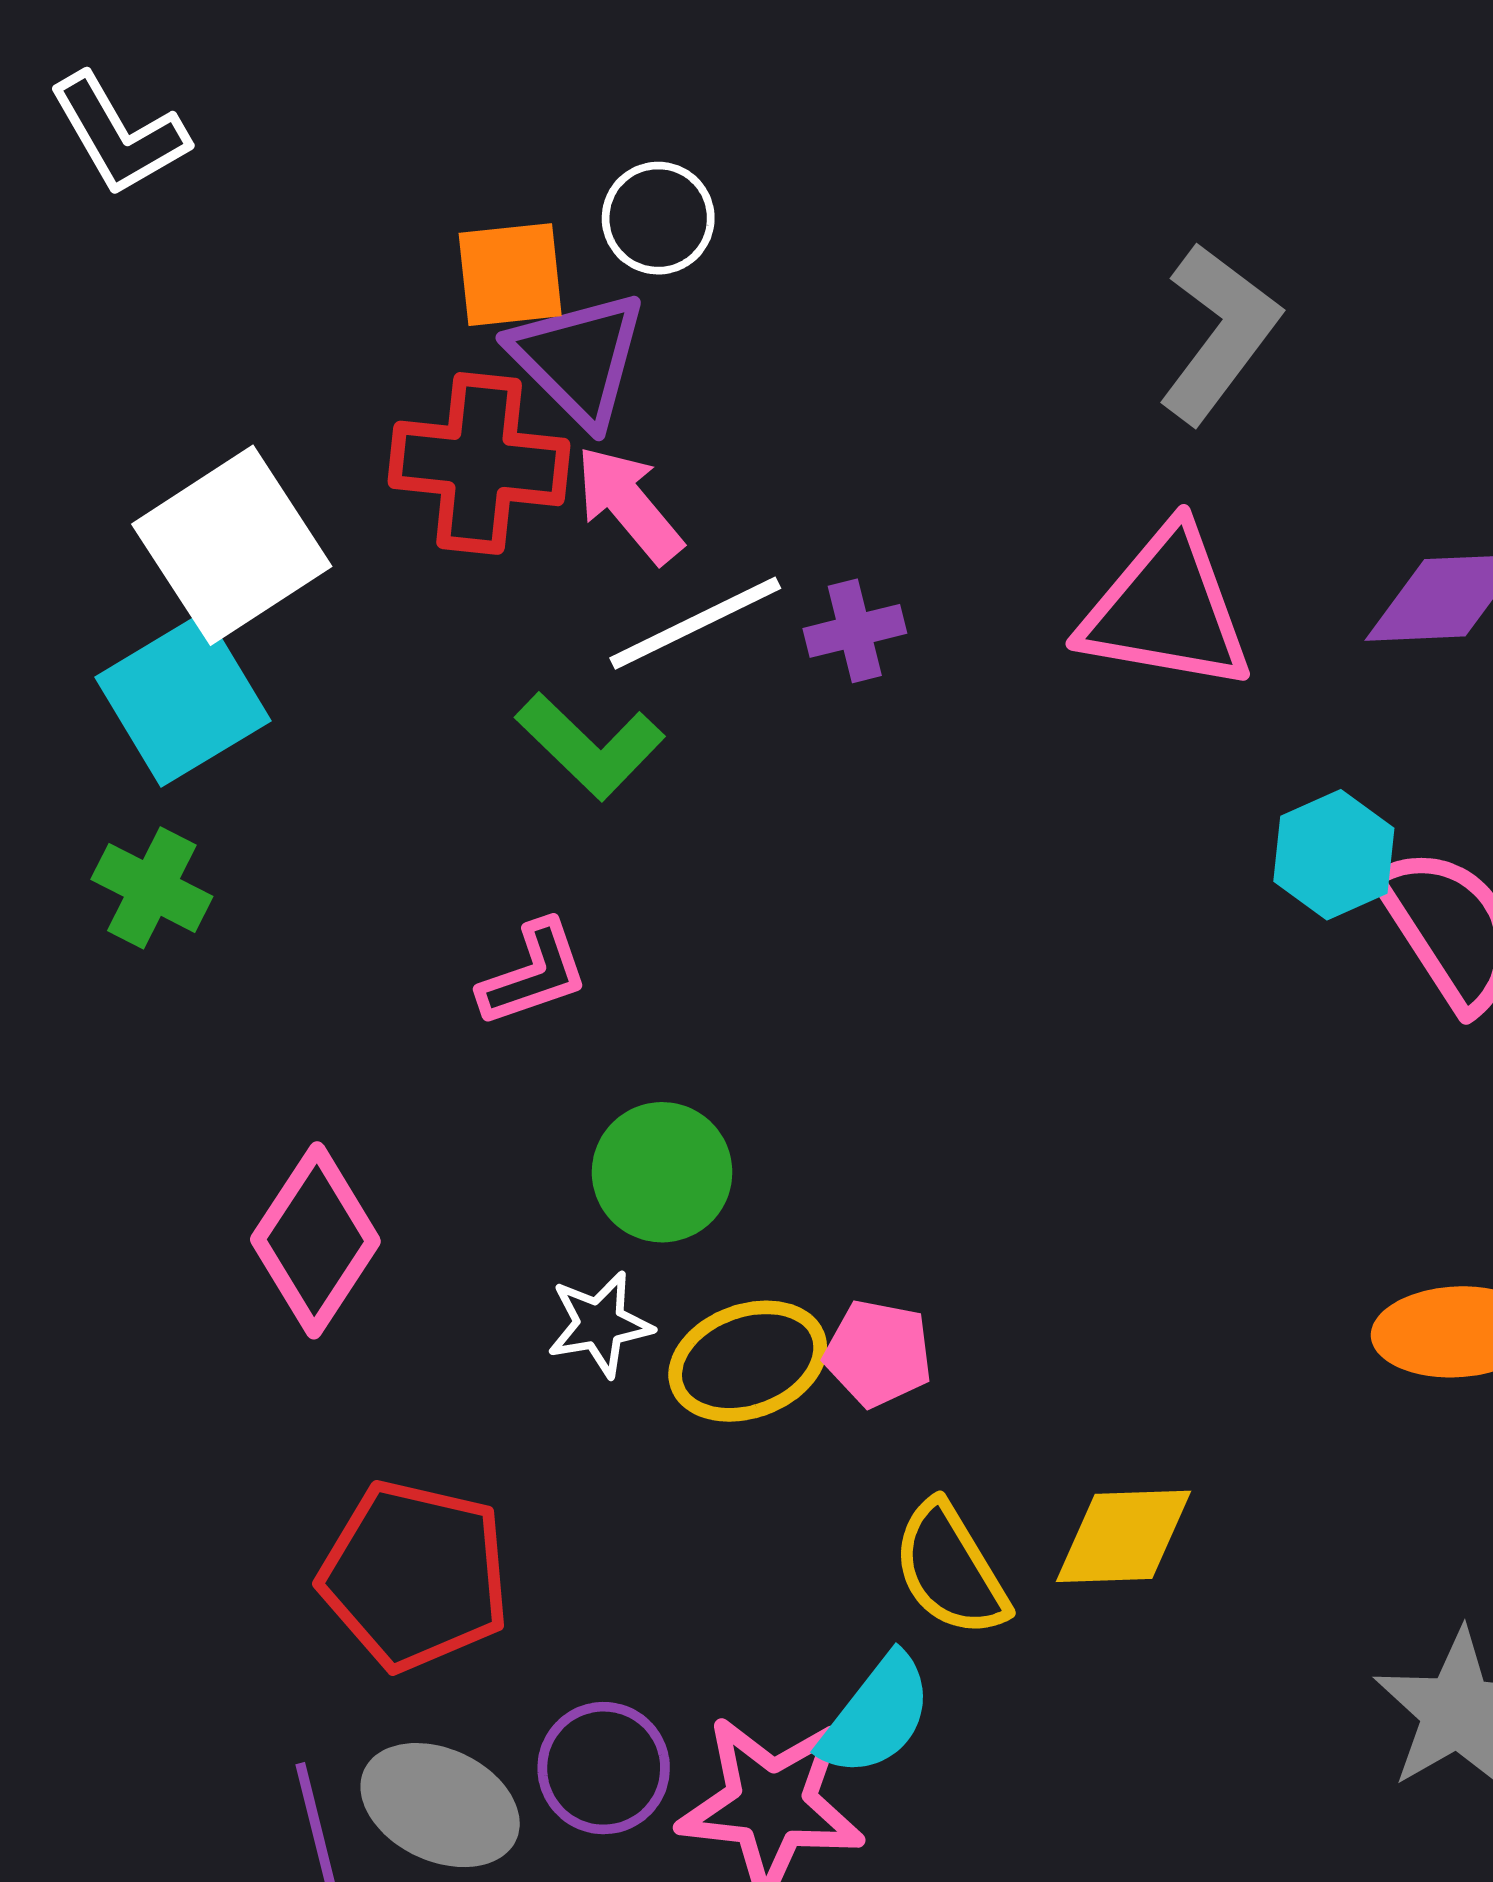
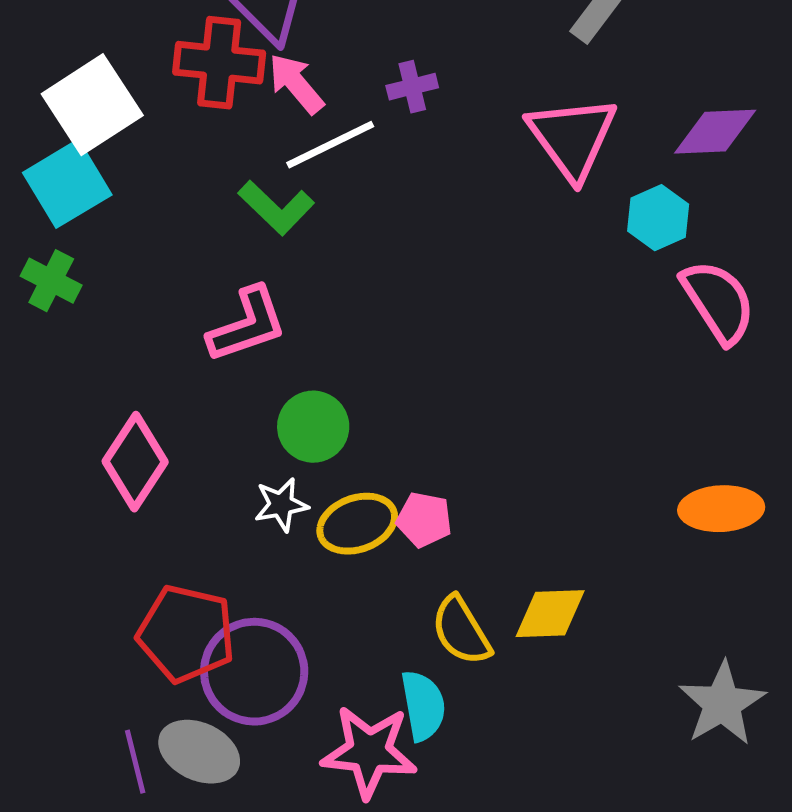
pink triangle: (1166, 609) -> (572, 138), turned 44
purple cross: (855, 631) -> (412, 87), moved
cyan hexagon: (1334, 855) -> (658, 218), moved
pink L-shape: (534, 974) -> (247, 325), size x1.4
cyan semicircle: (876, 1715) -> (423, 706), turned -48
purple circle: (604, 1768) -> (254, 672), moved, size x1.6

